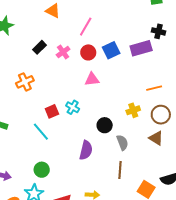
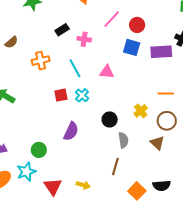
blue square: (111, 50) -> (132, 47), turned 30
pink cross: (63, 52) -> (84, 39), turned 32
red circle: (88, 52) -> (137, 25), moved
yellow cross: (133, 110) -> (141, 111), turned -32
cyan line: (41, 132) -> (75, 68), moved
purple semicircle: (86, 150) -> (71, 131), moved

